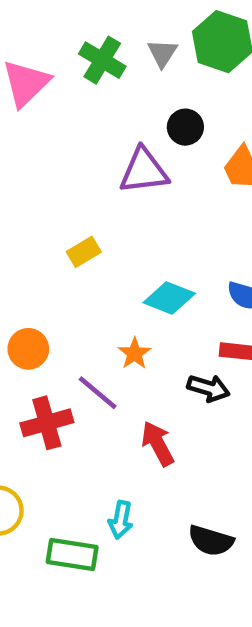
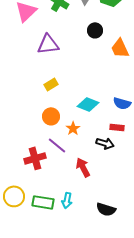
purple triangle: (144, 171) -> (48, 44), moved
orange circle: (28, 349) -> (51, 116), moved
green rectangle: (72, 554) -> (43, 202), moved

